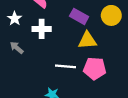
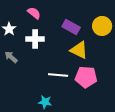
yellow triangle: (87, 40) -> (79, 50), turned 30

